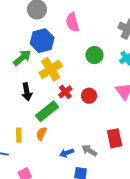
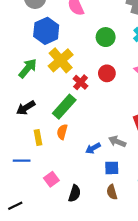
green arrow: (22, 58) -> (28, 68), moved
black arrow: (27, 92) -> (26, 108), moved, turned 78
red circle: (89, 96) -> (107, 73), moved

